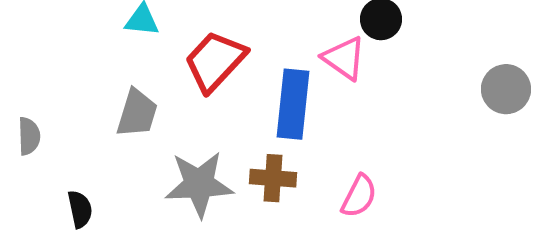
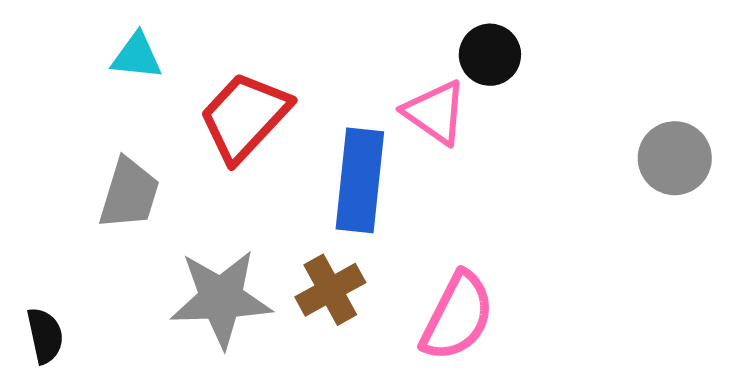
brown cross: (273, 178) -> (330, 290), turned -33
pink semicircle: (359, 196) -> (457, 316), size x1.4

